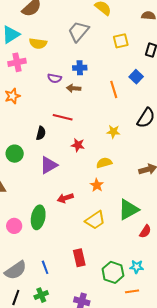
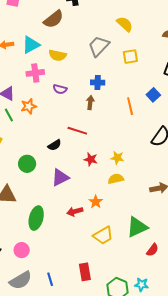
yellow square: (121, 41) -> (130, 57), moved
purple semicircle: (55, 78) -> (60, 89), moved
brown arrow: (74, 88) -> (90, 102), turned 88
yellow star: (113, 132) -> (117, 158), moved
black semicircle: (41, 133) -> (55, 145), turned 40
orange star: (97, 185) -> (96, 202), moved
green ellipse: (38, 217) -> (36, 218), moved
pink circle: (14, 226) -> (22, 250), moved

